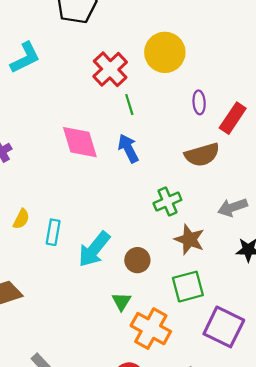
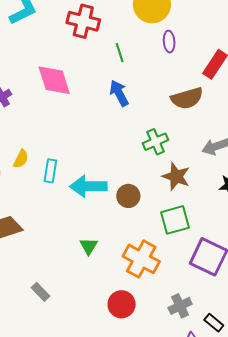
red cross: (110, 69) -> (83, 21), moved, turned -32
purple ellipse: (199, 102) -> (169, 42), moved
pink diamond: (80, 142) -> (54, 80), moved
cyan arrow: (94, 249) -> (88, 186), turned 51
green triangle: (121, 301) -> (89, 246), moved

